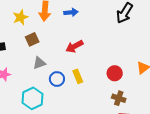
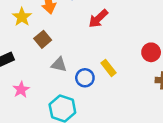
red arrow: (74, 46) -> (98, 19), moved
gray triangle: (39, 63) -> (59, 65), turned 48

